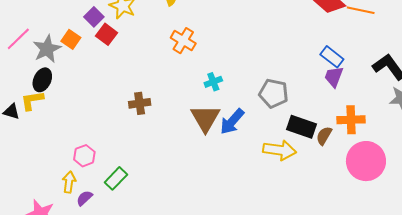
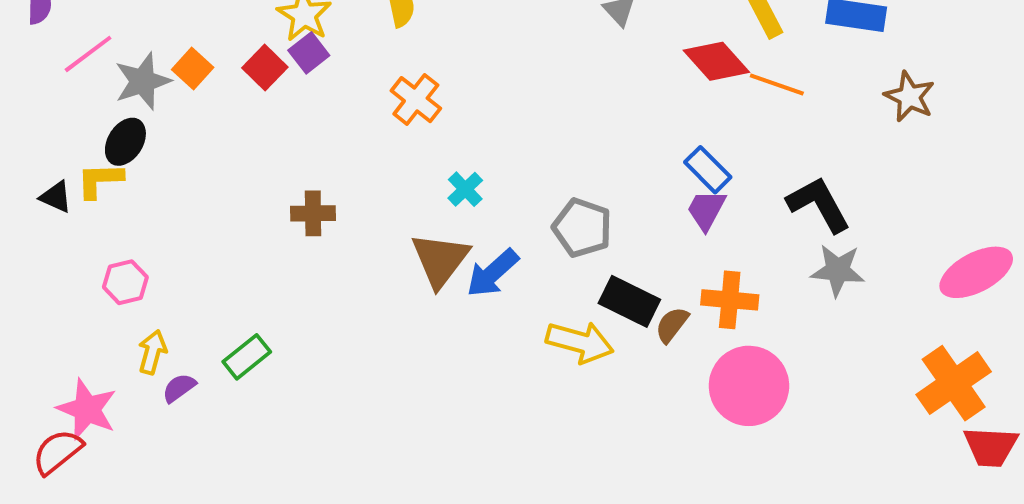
purple square: (94, 17) -> (309, 53), moved
cyan cross: (213, 82) -> (465, 189), turned -30
pink hexagon: (84, 156) -> (125, 282), moved

